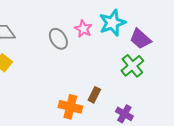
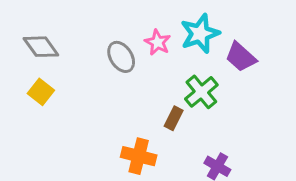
green cross: (132, 66) -> (201, 92), moved
brown rectangle: (94, 95) -> (174, 118), moved

